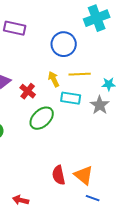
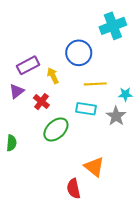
purple rectangle: (15, 28) -> (28, 65), moved, turned -40
yellow arrow: (54, 79) -> (53, 76), moved
orange triangle: (84, 175) -> (94, 167), moved

